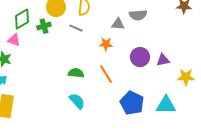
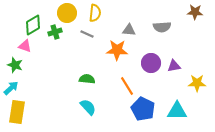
gray semicircle: (138, 15) -> (162, 27), moved
orange star: (106, 44) -> (117, 50), size x1.5
orange line: (106, 74) -> (127, 86), moved

